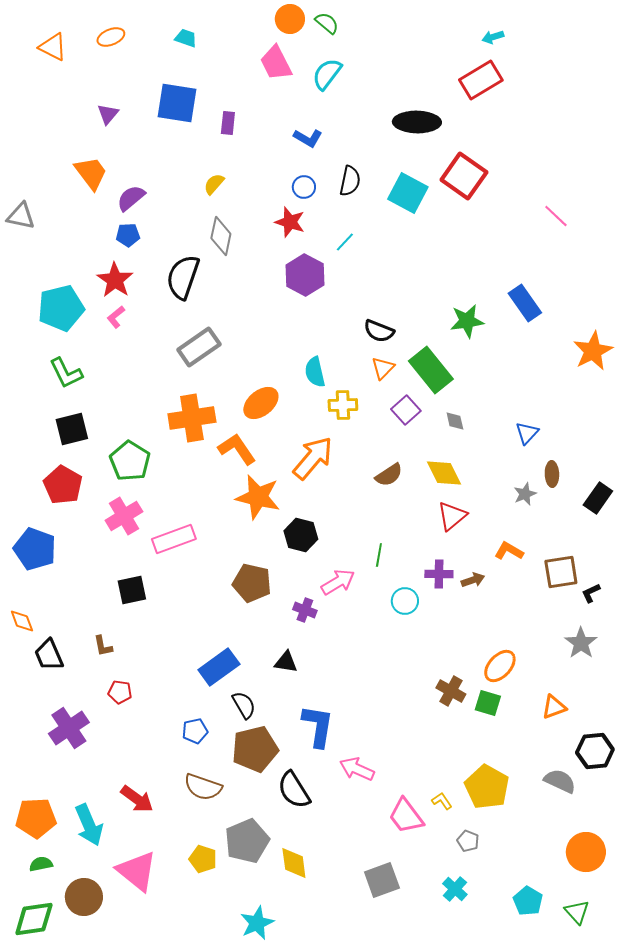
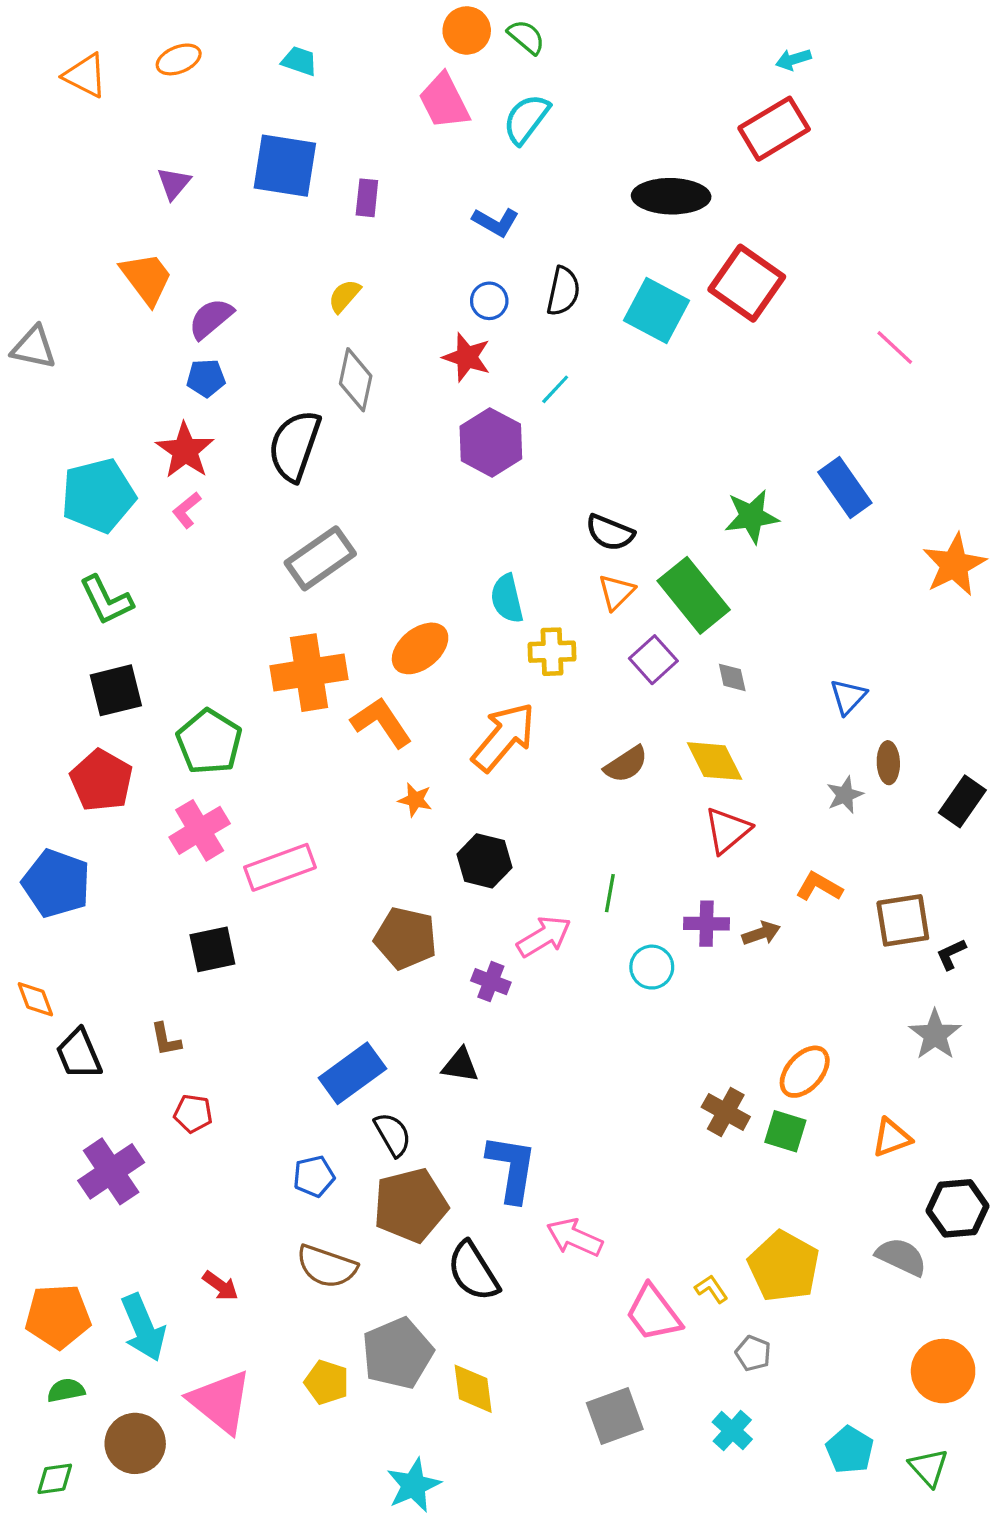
orange star: (258, 497) -> (415, 800), size x0.5
red arrow: (137, 799) -> (220, 1286), size x0.7
green diamond: (34, 919) -> (55, 1479), size x0.6

